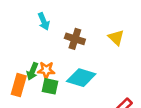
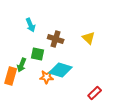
orange star: (46, 70) -> (47, 77), moved
green square: (50, 86) -> (38, 54), moved

